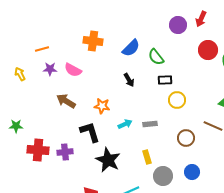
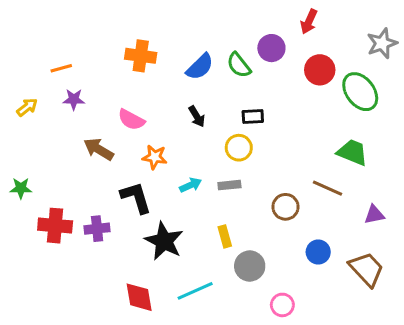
purple circle: (178, 25) -> (271, 48), moved
green semicircle: (156, 57) -> (239, 65), moved
pink semicircle: (73, 70) -> (131, 120), moved
yellow arrow: (20, 74) -> (27, 107), turned 80
yellow circle: (177, 100) -> (239, 148), moved
blue circle: (192, 172) -> (318, 252), moved

